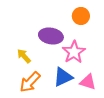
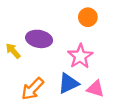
purple ellipse: (51, 36) -> (39, 39), moved
yellow arrow: (24, 56) -> (13, 51), moved

